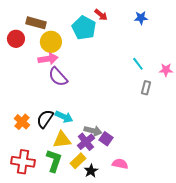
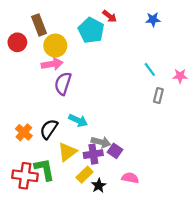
brown rectangle: (36, 23) -> (39, 25), turned 54
purple semicircle: (58, 77) -> (63, 84), turned 60
cyan arrow: (64, 117) -> (78, 120), moved
yellow triangle: (62, 140) -> (67, 152), turned -30
purple cross: (86, 142) -> (93, 154), turned 30
green L-shape: (54, 161) -> (44, 169), moved, turned -30

